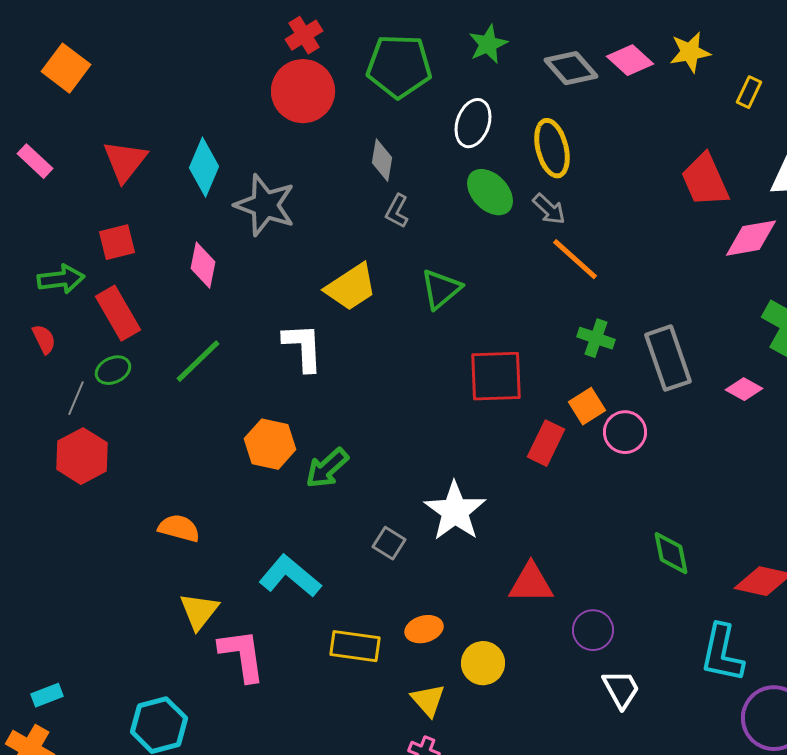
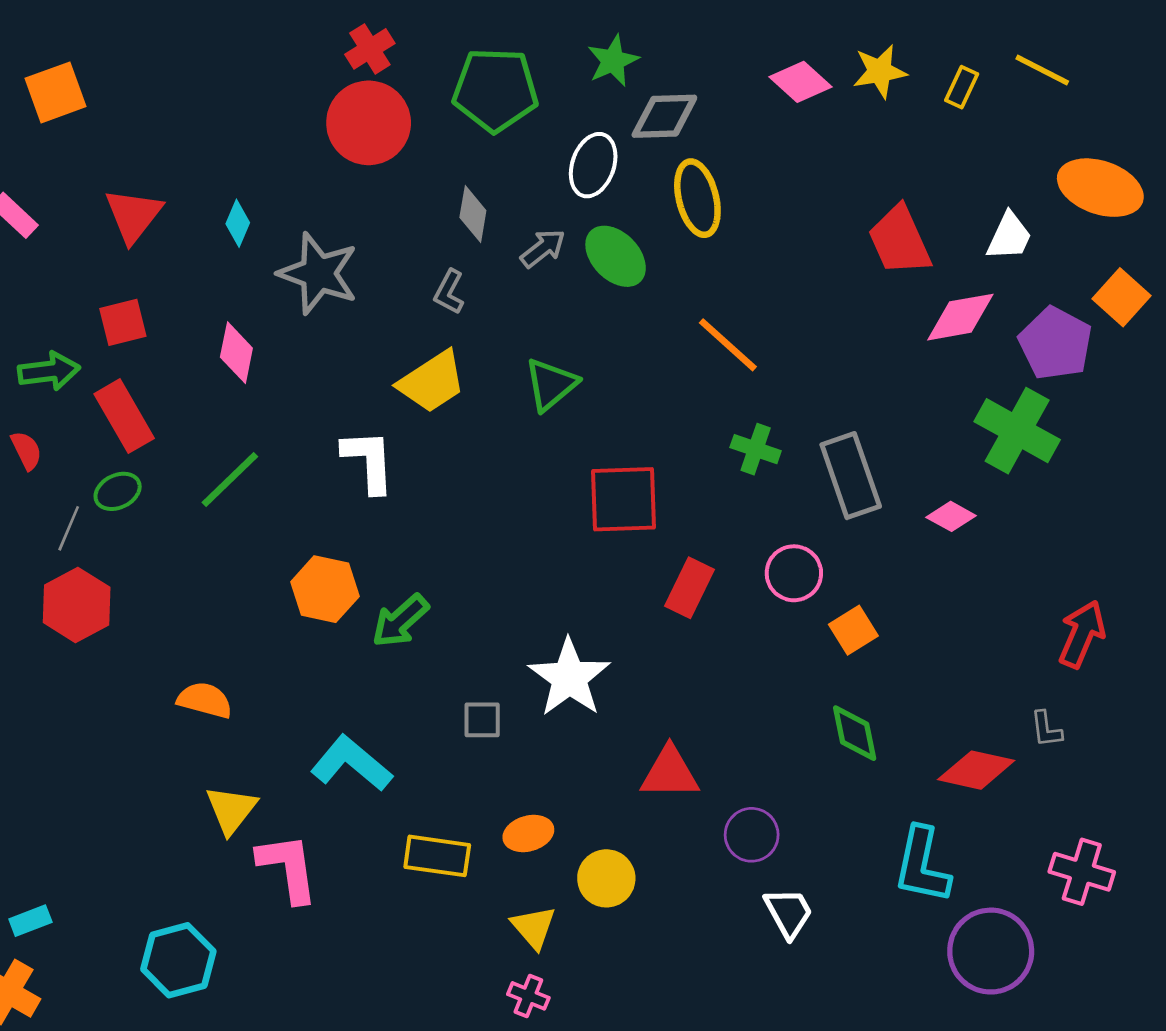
orange square: (66, 68) -> (55, 92), turned 33
gray diamond: (571, 68) -> (664, 116), moved, turned -50
yellow rectangle: (749, 92) -> (962, 87), moved
cyan diamond: (204, 167) -> (238, 223), size x0.6
gray arrow: (549, 209) -> (543, 248), moved, turned -81
gray L-shape: (397, 211) -> (449, 292), moved
orange square: (587, 406) -> (853, 630), moved
gray square: (389, 543) -> (482, 720), turned -32

